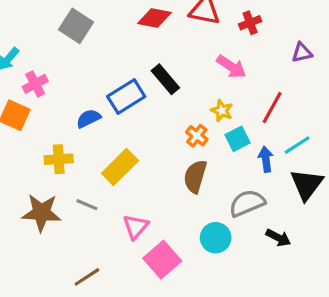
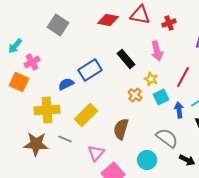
pink arrow: (231, 67) -> (157, 51), turned 42
black rectangle: (165, 79) -> (126, 59), moved
yellow cross: (59, 159) -> (47, 110), size x1.4
brown semicircle: (195, 176) -> (121, 129), moved
gray semicircle: (247, 203) -> (167, 138), turned 60

